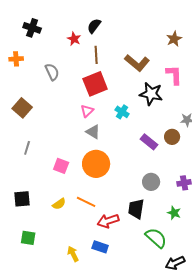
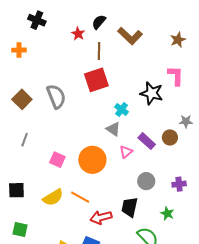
brown L-shape: (137, 63) -> (130, 36), moved
gray semicircle: (52, 72) -> (56, 96), moved, size x1.4
pink triangle: (87, 111) -> (126, 152), moved
gray triangle: (93, 132) -> (113, 129), moved
yellow semicircle: (59, 204) -> (53, 197), size x1.5

